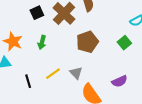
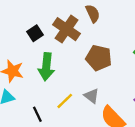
green arrow: (42, 42) -> (46, 67), size x1.6
brown pentagon: (87, 42) -> (99, 58), turned -30

